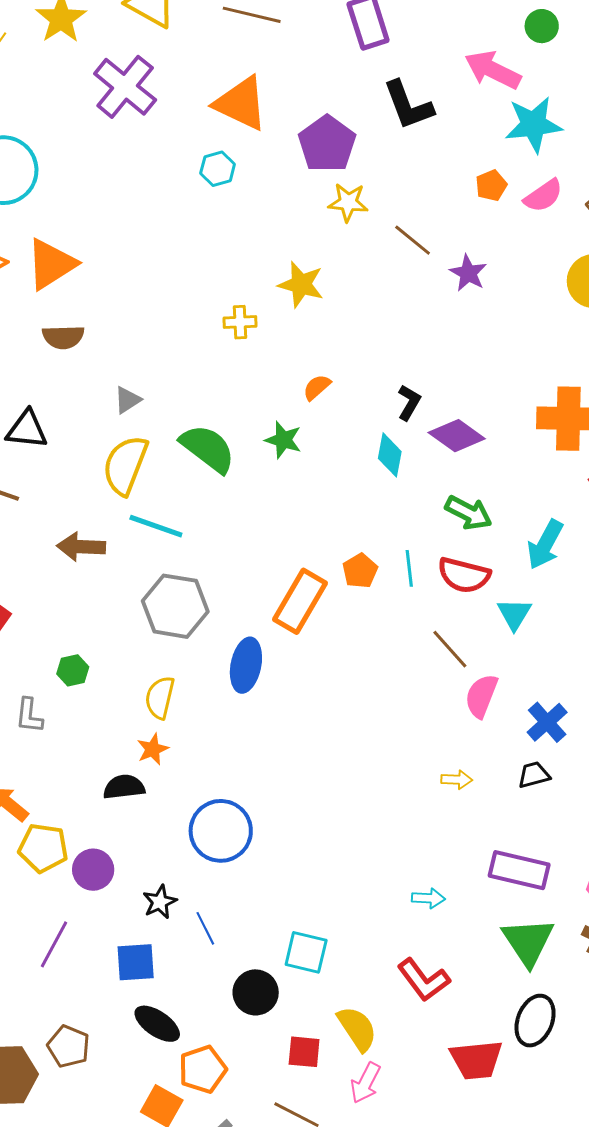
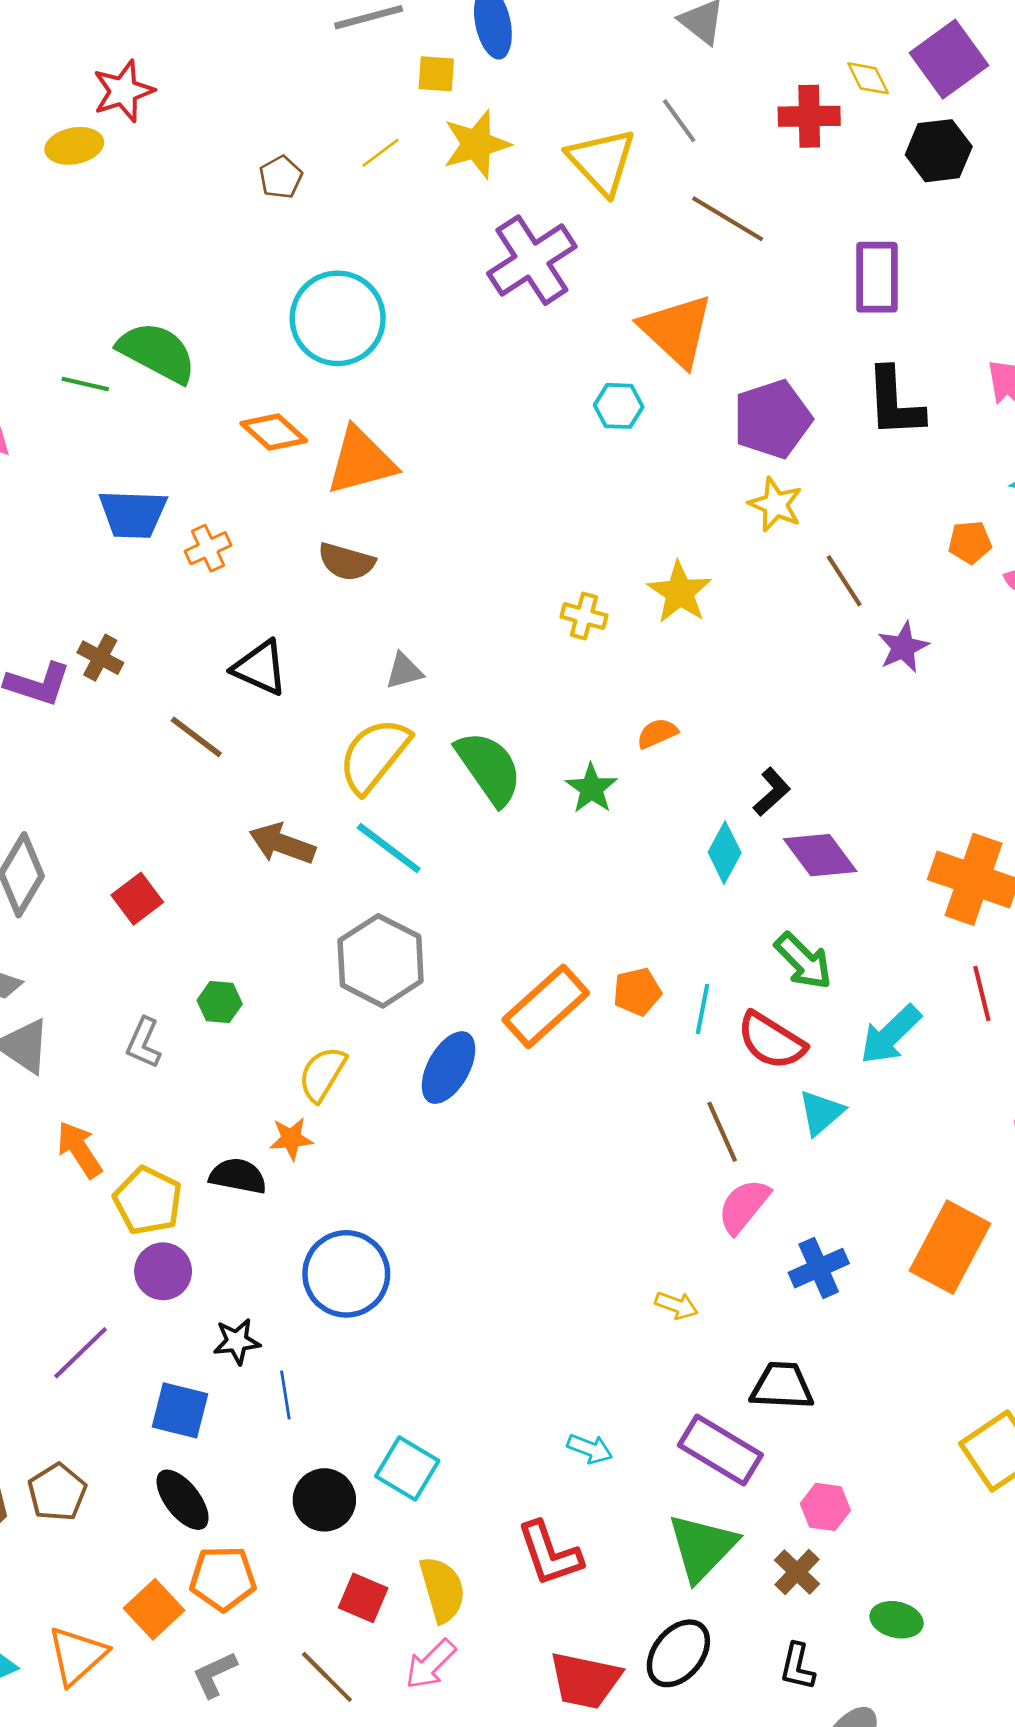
black trapezoid: (534, 775) -> (782, 1386), moved, size x1.4
yellow pentagon: (43, 848) -> (148, 1201), moved

